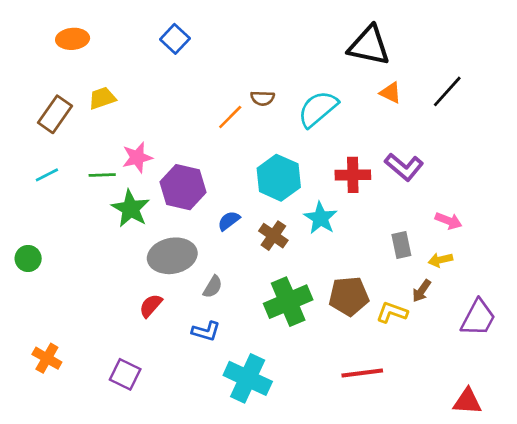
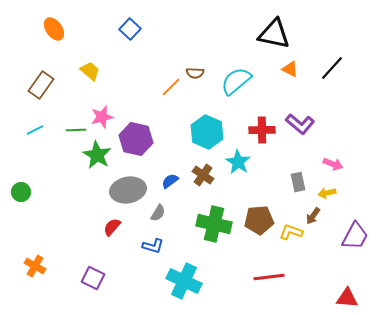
orange ellipse: (73, 39) -> (54, 29), turned 60
yellow trapezoid: (102, 98) -> (90, 71), moved, turned 60
blue semicircle: (229, 221) -> (170, 181), moved
green cross: (288, 302) -> (214, 224), turned 36

